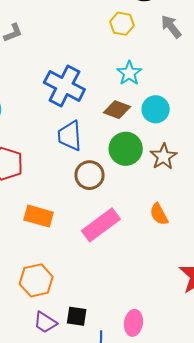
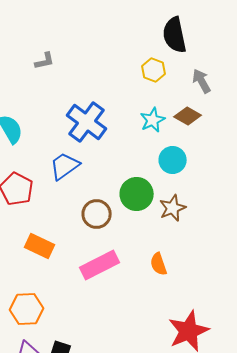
brown diamond: (117, 110) -> (188, 116), moved
blue trapezoid: (70, 136) -> (65, 166), moved, turned 48

